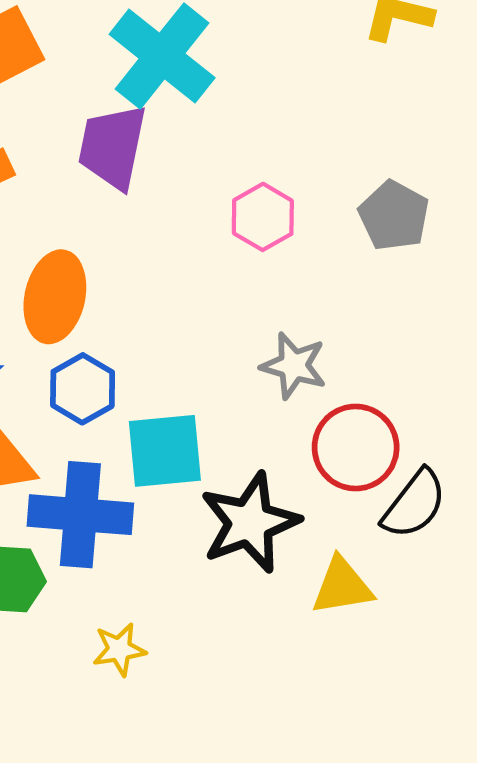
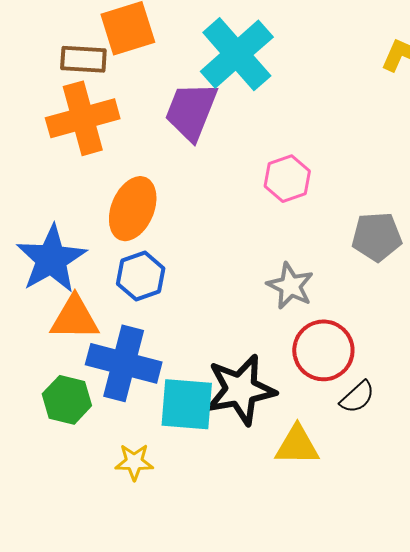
gray pentagon: (394, 216) -> (377, 237), moved, turned 30
cyan square: (165, 451) -> (187, 404), moved
black semicircle: (414, 504) -> (357, 397), size x0.7

